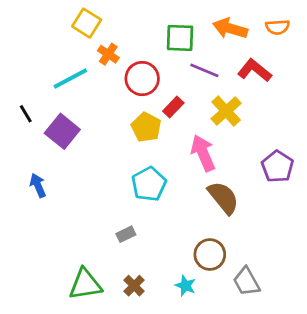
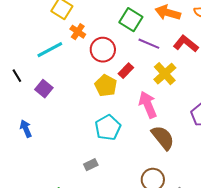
green square: (180, 38) -> (131, 20), turned 30
purple square: (62, 131) -> (44, 89), size x0.7

